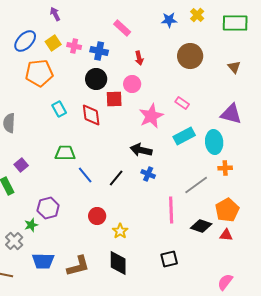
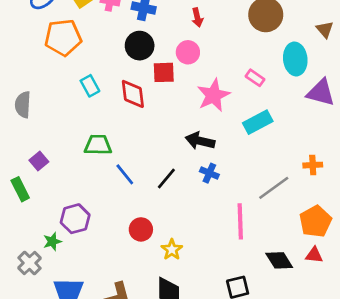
cyan ellipse: (214, 142) -> (295, 59), moved
black diamond: (201, 226) -> (279, 260), moved, turned 40

